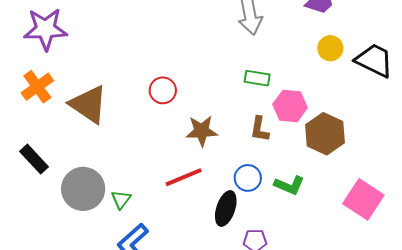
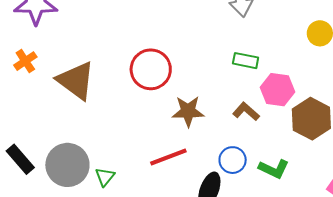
orange cross: (37, 87) -> (25, 61), size x0.7
red circle: (163, 90) -> (151, 69), size x1.5
brown L-shape: (260, 129) -> (246, 112), turned 120
black rectangle: (34, 159) -> (20, 159), moved

